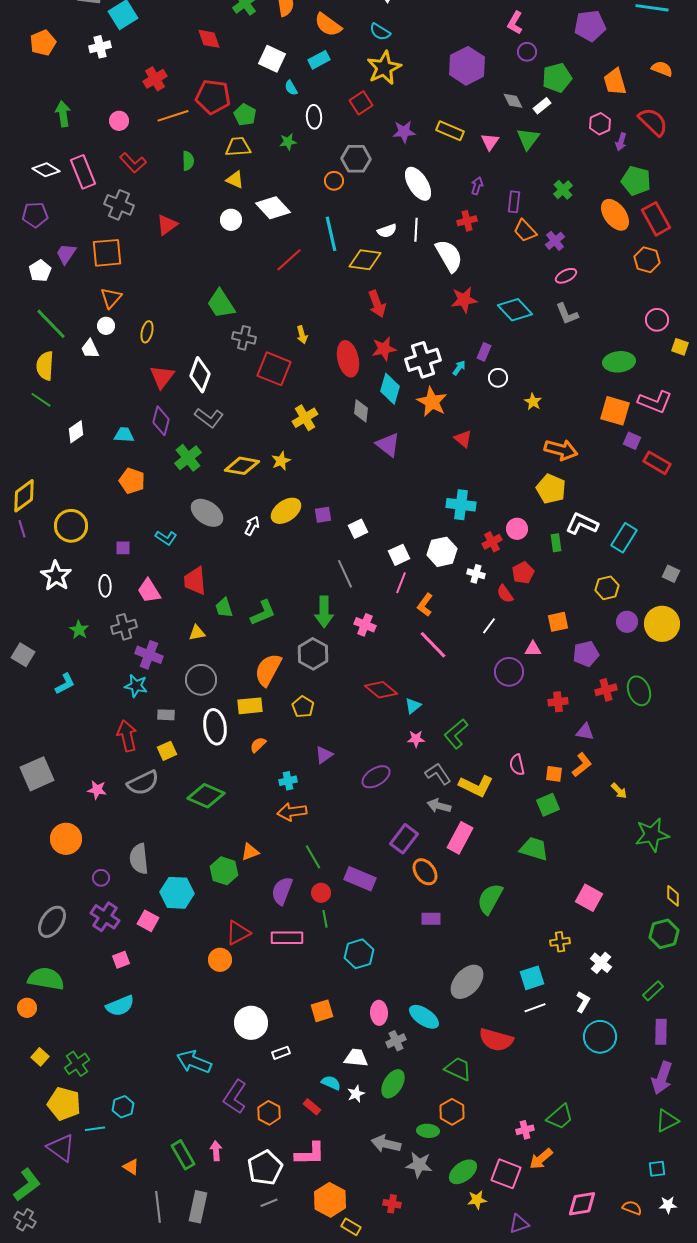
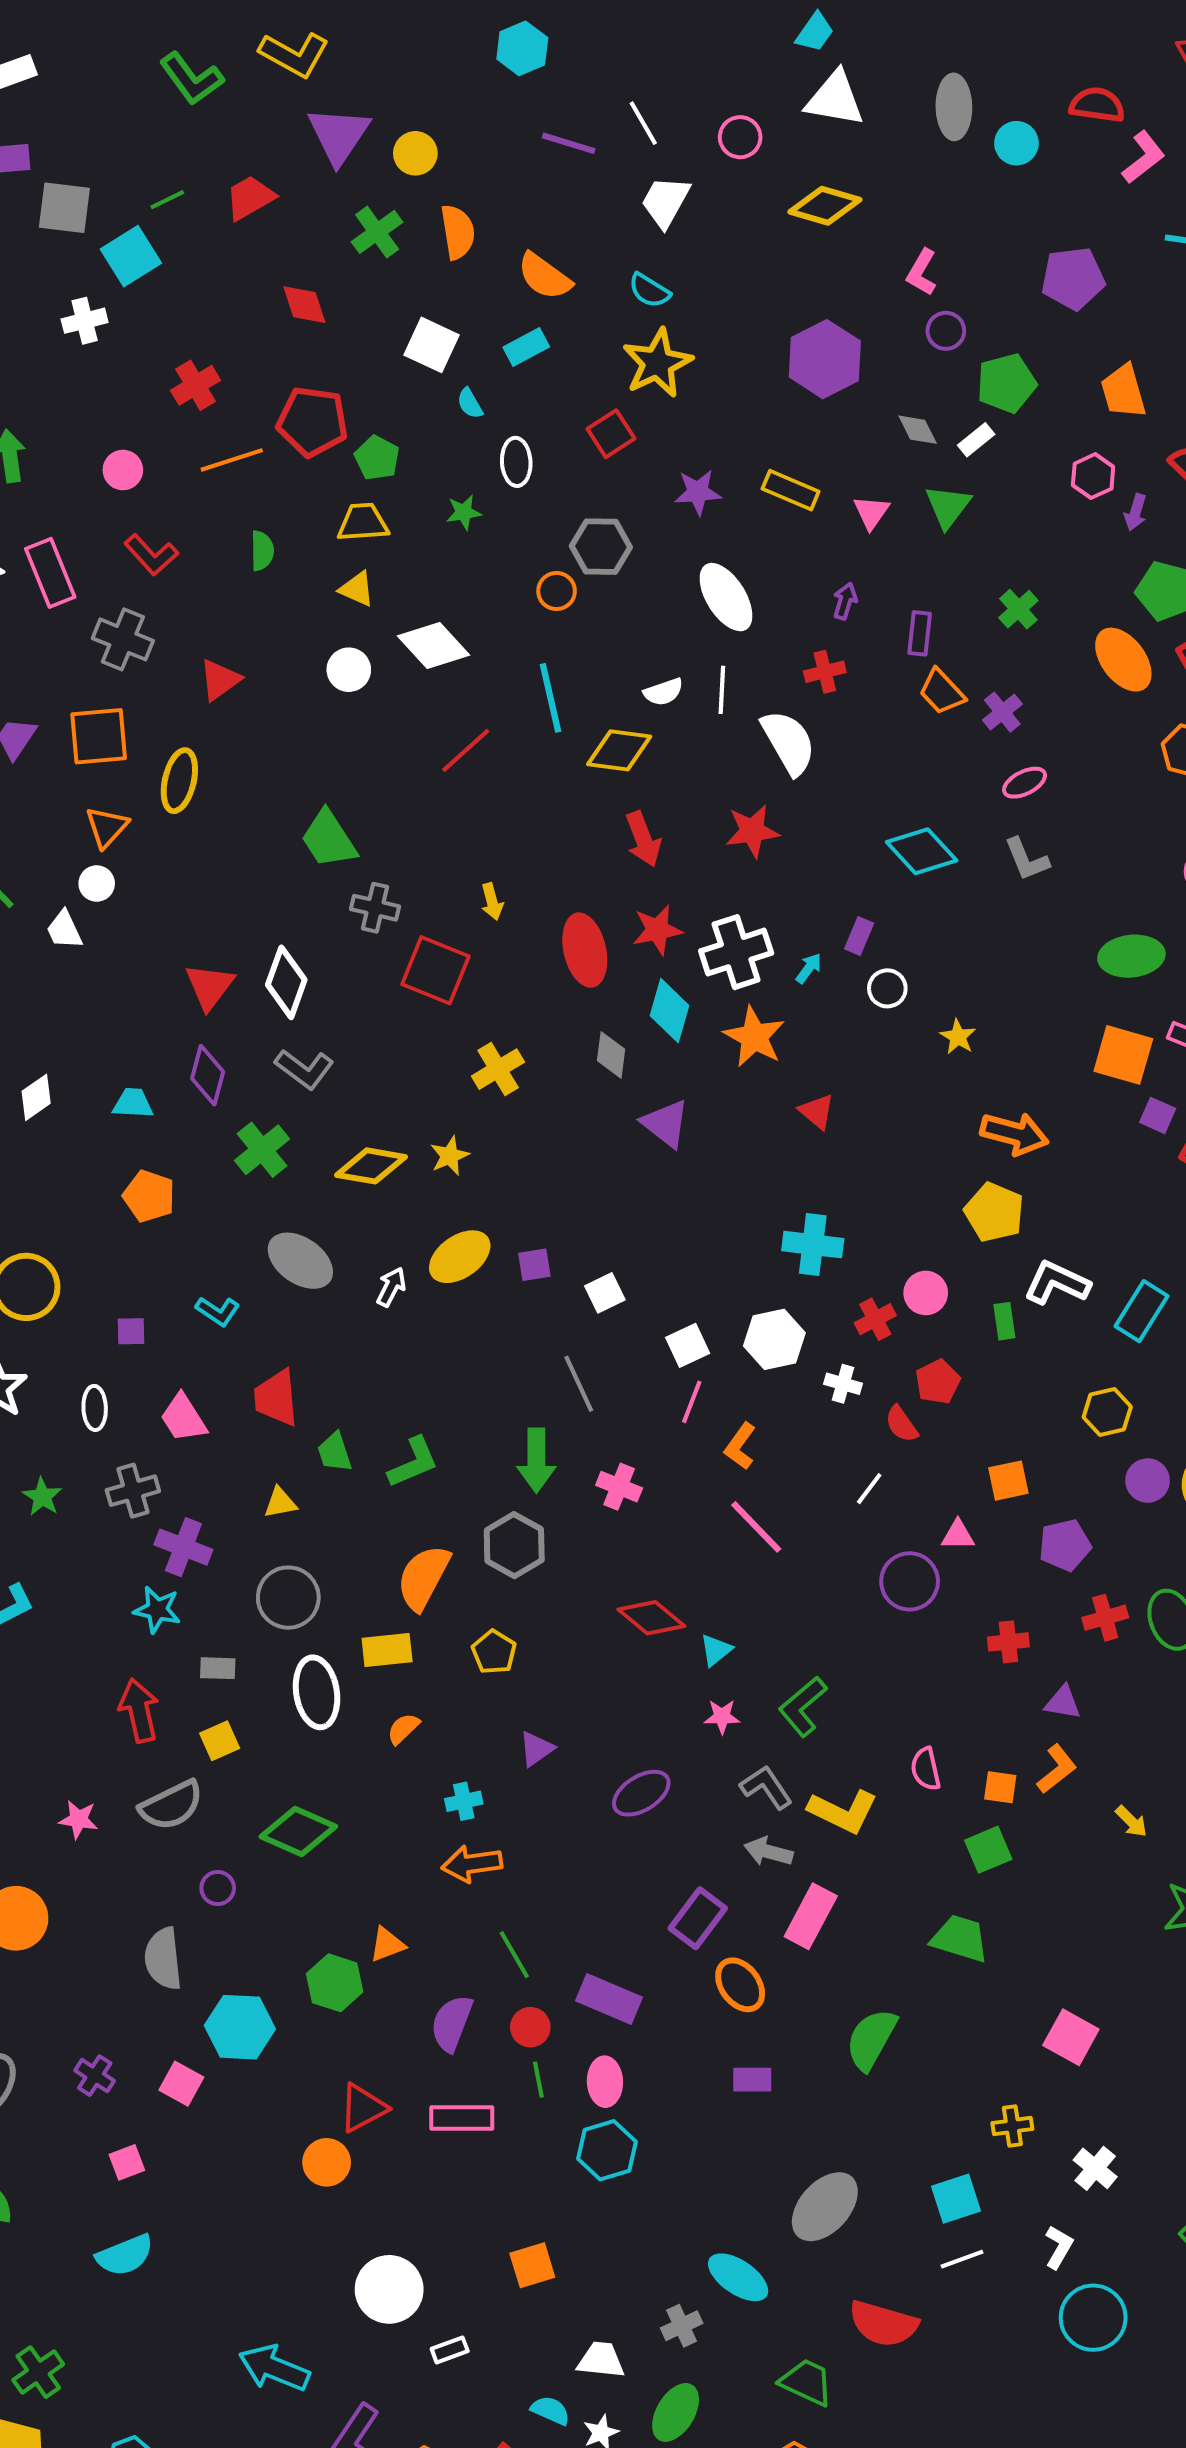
red star: (464, 300) -> (752, 831), moved
yellow ellipse: (147, 332) -> (179, 781), moved, size x1.4
purple circle: (101, 878) -> (218, 1888), moved
purple cross: (105, 917) -> (95, 2076), size x0.7
pink ellipse: (379, 1013) -> (605, 2082), moved

